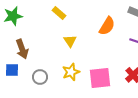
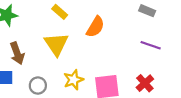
orange semicircle: (107, 26) -> (95, 27), moved
yellow triangle: (70, 41) -> (56, 44), moved, size x1.6

